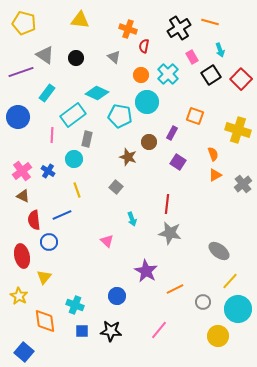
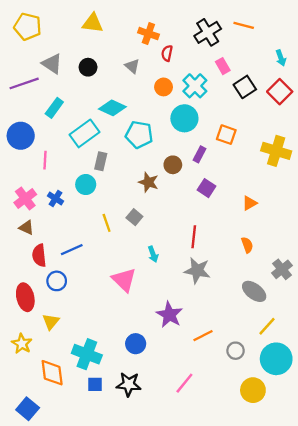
cyan arrow: (220, 50) -> (281, 58), moved
cyan circle: (147, 102) -> (184, 118), moved
pink line: (52, 135) -> (45, 160), moved
orange semicircle: (213, 154) -> (247, 245), moved
gray cross: (243, 184) -> (282, 269), moved
yellow line: (77, 190) -> (107, 223), moved
pink triangle: (107, 241) -> (124, 280), size x1.6
cyan cross: (75, 305) -> (87, 354), size x1.4

